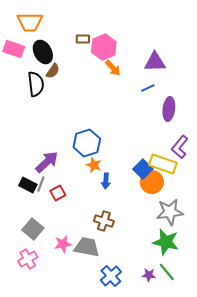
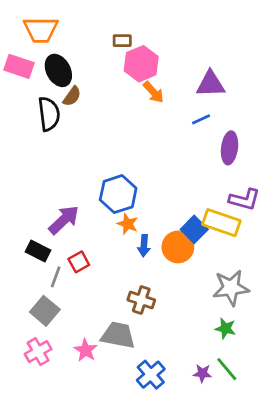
brown rectangle: (83, 39) -> (122, 41), moved
purple L-shape: (180, 147) -> (244, 199), turned -115
orange circle: (152, 182) -> (178, 247), moved
gray line: (41, 184) -> (56, 277), moved
green star: (166, 242) -> (225, 328), size x0.6
pink star: (63, 244) -> (86, 350), moved, turned -30

